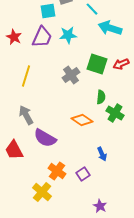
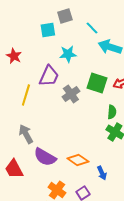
purple trapezoid: (42, 37) -> (49, 76), moved
green semicircle: (101, 97) -> (112, 112), moved
orange diamond: (82, 120) -> (78, 160), moved

